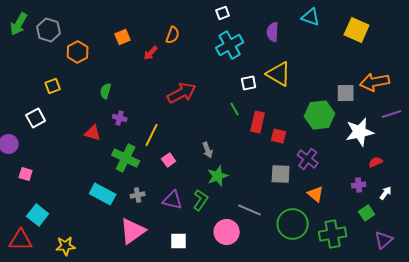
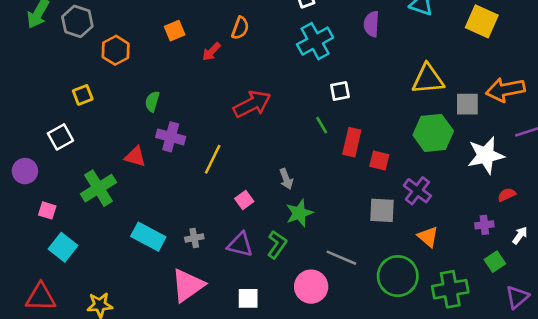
yellow triangle: (279, 74) -> (428, 79), moved, turned -36
purple cross: (120, 118) -> (171, 137), size x1.5
green cross: (126, 158) -> (98, 188), moved, turned 32
pink square: (169, 160) -> (244, 200), moved
cyan square: (38, 215) -> (63, 247), moved

